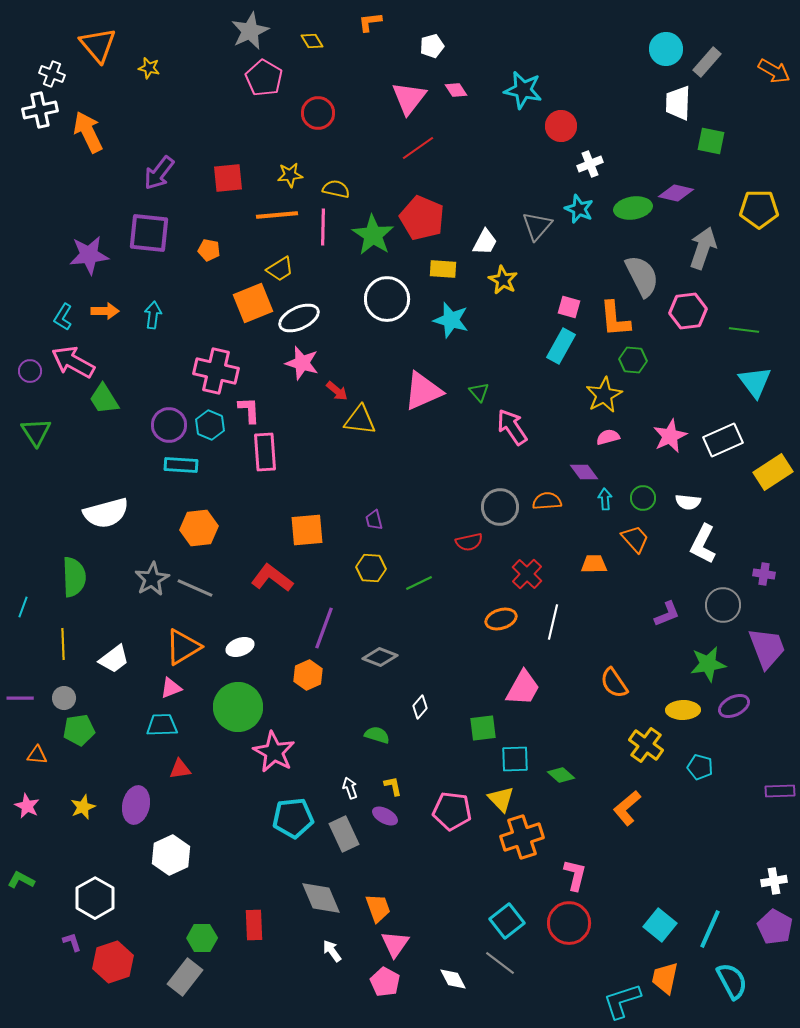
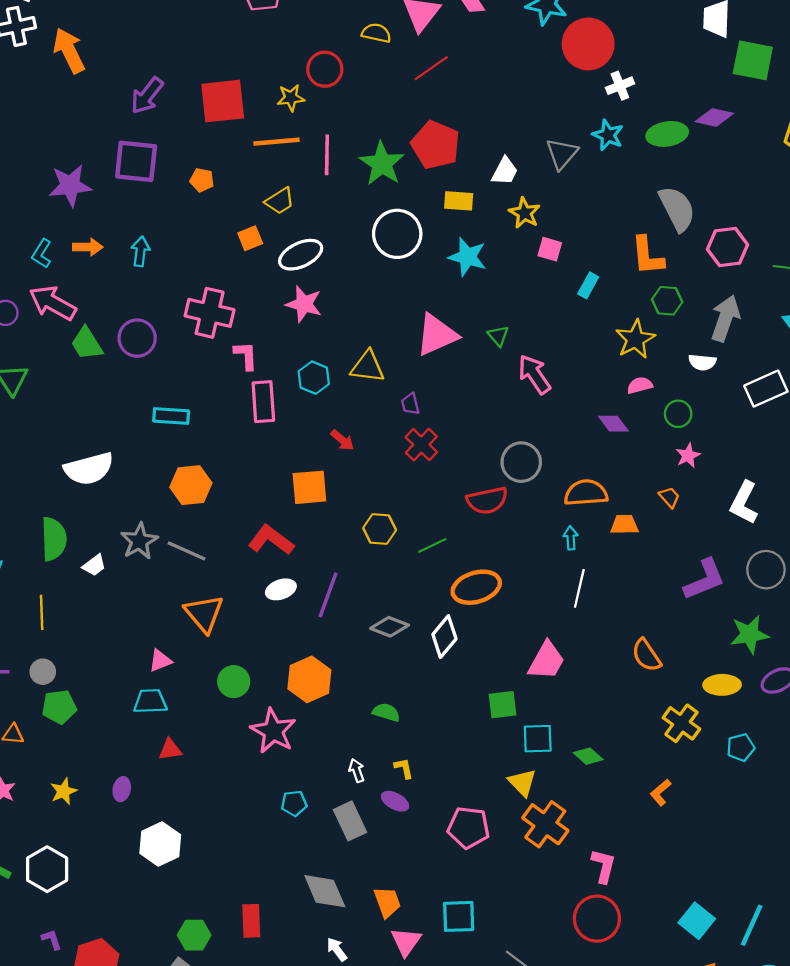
red circle: (318, 113) -> (325, 69), moved
red circle: (561, 126) -> (588, 44), size x1.5
green square: (711, 141) -> (753, 60), size x1.4
red square: (228, 178) -> (223, 101), size x1.4
yellow semicircle: (336, 189) -> (376, 33), moved
gray arrow: (703, 248) -> (725, 318), moved
orange square: (253, 303) -> (250, 238), size x0.6
pink square: (569, 307) -> (550, 249), moved
cyan rectangle: (561, 346) -> (588, 285), size x0.7
red arrow: (337, 391) -> (342, 440), moved
purple circle: (169, 425) -> (137, 338), moved
cyan hexagon: (210, 425) -> (314, 378), moved
pink star: (670, 436) -> (688, 456), moved, size x0.7
green circle: (643, 498) -> (678, 414), moved
cyan arrow: (605, 499) -> (571, 538), moved
orange semicircle: (547, 501) -> (586, 493), moved, size x1.4
white semicircle: (688, 502) -> (702, 362), moved
purple trapezoid: (374, 520) -> (410, 404), moved
orange trapezoid: (635, 539) -> (669, 497), size x0.7
red semicircle: (469, 542) -> (487, 501), size x1.4
red cross: (527, 574) -> (421, 445), moved
purple L-shape: (667, 614) -> (704, 580), size x1.5
orange ellipse: (501, 619) -> (476, 587), moved, size x1.4
orange triangle: (183, 647) -> (204, 614), moved, turned -39
white ellipse: (240, 647) -> (281, 589), moved
white trapezoid: (114, 659) -> (94, 565), moved, size x0.7
orange hexagon: (308, 675) -> (309, 679), moved, size x1.4
green circle: (238, 707) -> (234, 682), size x0.6
white diamond: (420, 707) -> (444, 637), moved, size x1.6
cyan pentagon: (700, 767) -> (741, 747), turned -30
purple ellipse: (136, 805) -> (122, 789), size x0.6
orange L-shape: (627, 808) -> (661, 792), size x0.7
pink pentagon: (452, 811) -> (469, 828), moved
cyan pentagon: (293, 818) -> (294, 803), size x0.6
orange cross: (522, 837) -> (545, 824), turned -36
white hexagon: (95, 898) -> (47, 869), moved
cyan square: (507, 921) -> (459, 916), moved, turned 36

